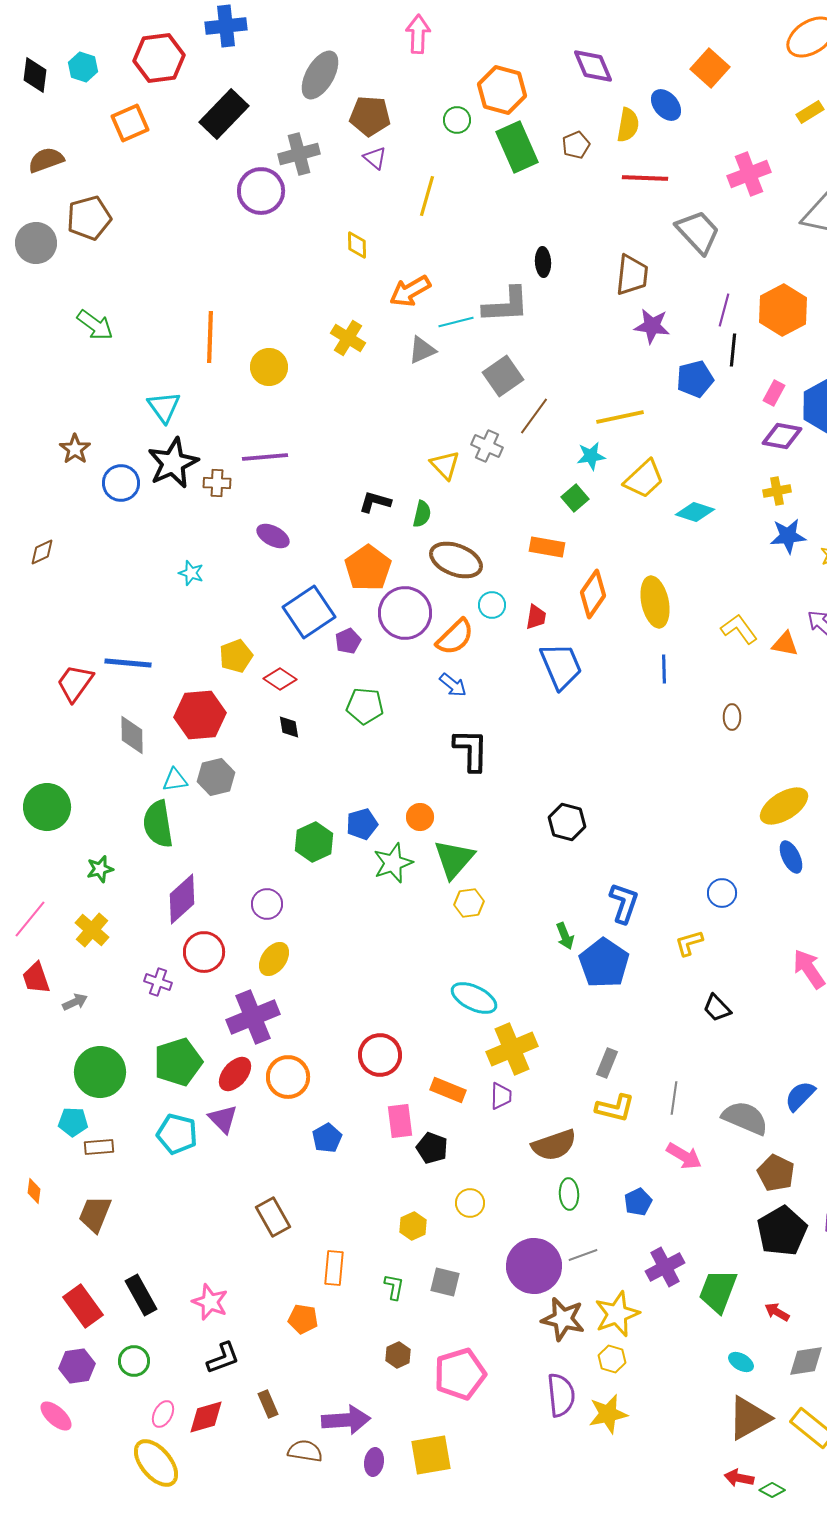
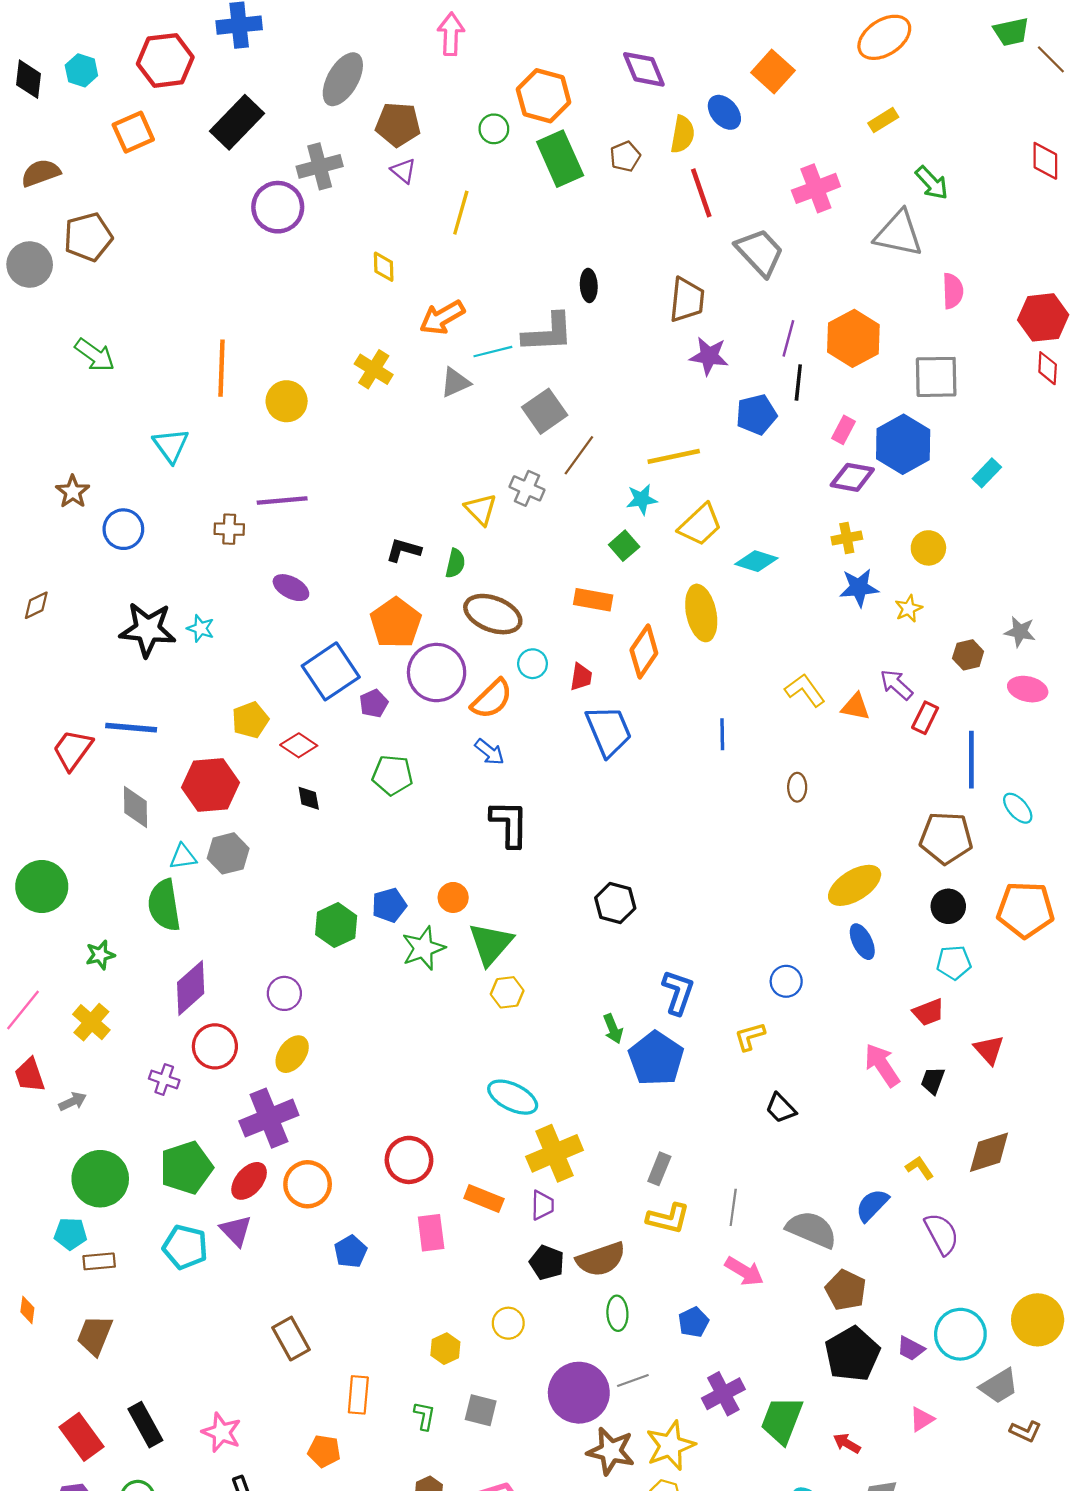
red line: (645, 178) -> (701, 193), turned 69
black star: (173, 463) -> (148, 630), moved, turned 30
yellow ellipse: (655, 602) -> (701, 613), moved
black pentagon: (432, 1148) -> (547, 1263), moved

